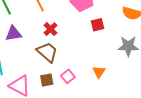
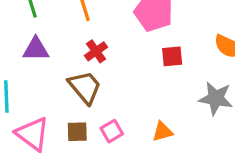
orange triangle: (99, 72) -> (162, 132), turned 32

